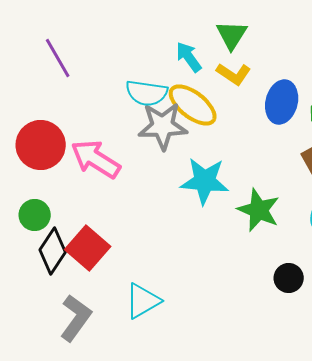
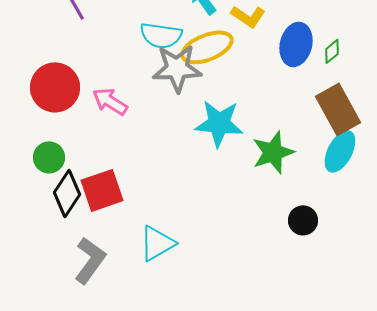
yellow ellipse: (193, 105) -> (207, 47), turned -60
pink arrow: (96, 159) -> (110, 101), size x0.7
green star: (259, 210) -> (273, 152), turned 30
red square: (88, 248) -> (102, 190), turned 30

